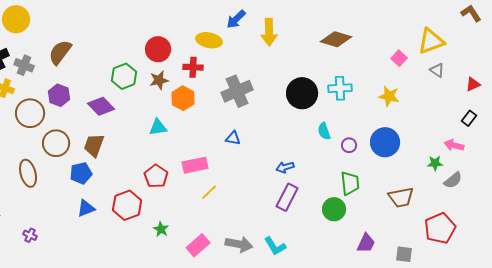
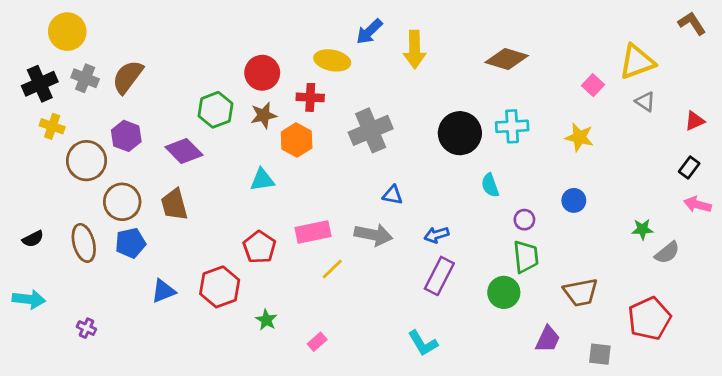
gray cross: (24, 65) -> (85, 78), moved
blue triangle: (233, 138) -> (393, 195), moved
blue circle: (385, 142) -> (574, 200), size x0.6
brown trapezoid: (94, 145) -> (174, 205), turned -35
purple circle: (349, 145) -> (524, 220), moved
pink arrow: (454, 145) -> (697, 205), moved
blue pentagon: (81, 173) -> (130, 243), moved
brown trapezoid: (401, 197) -> (581, 292), moved
gray arrow: (239, 244) -> (373, 235), moved
pink rectangle: (198, 245) -> (317, 342), size x0.6

